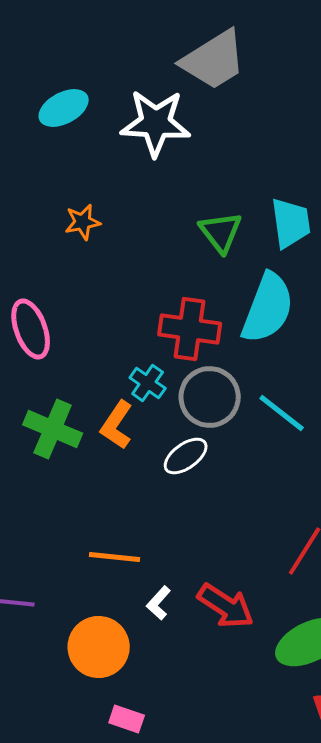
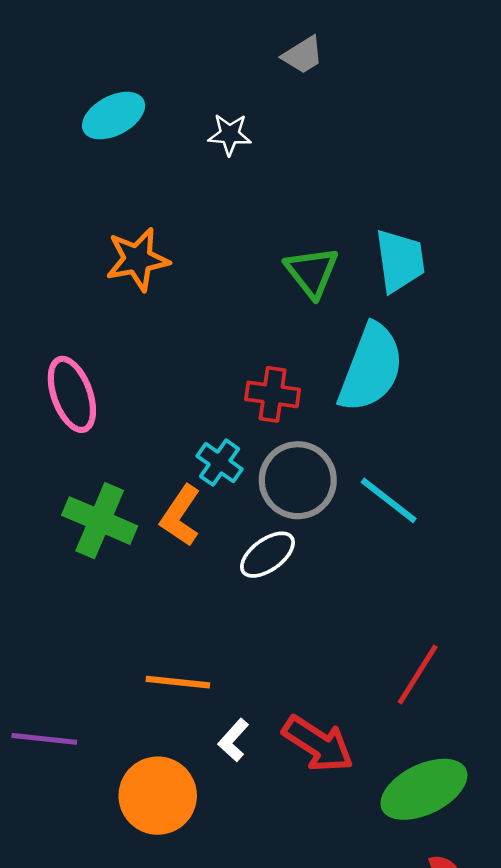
gray trapezoid: (214, 60) -> (303, 55), size x0.5
white star: (156, 123) -> (230, 134), size x0.5
orange star: (83, 222) -> (138, 259), size x1.4
red cross: (190, 329) -> (273, 394), size x0.7

